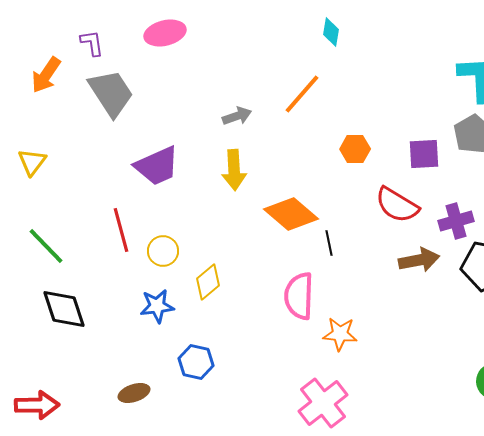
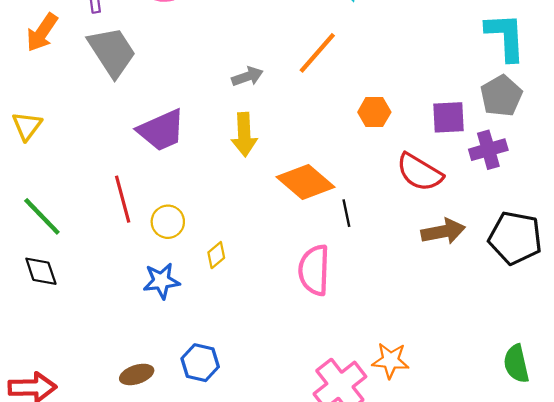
purple cross: (456, 221) -> (488, 150), moved
yellow diamond: (208, 282) -> (216, 255), size x0.7
black diamond: (64, 309) -> (41, 271), moved, size x0.7
orange star: (340, 334) -> (390, 360), moved
blue hexagon: (196, 362) -> (200, 363), moved

